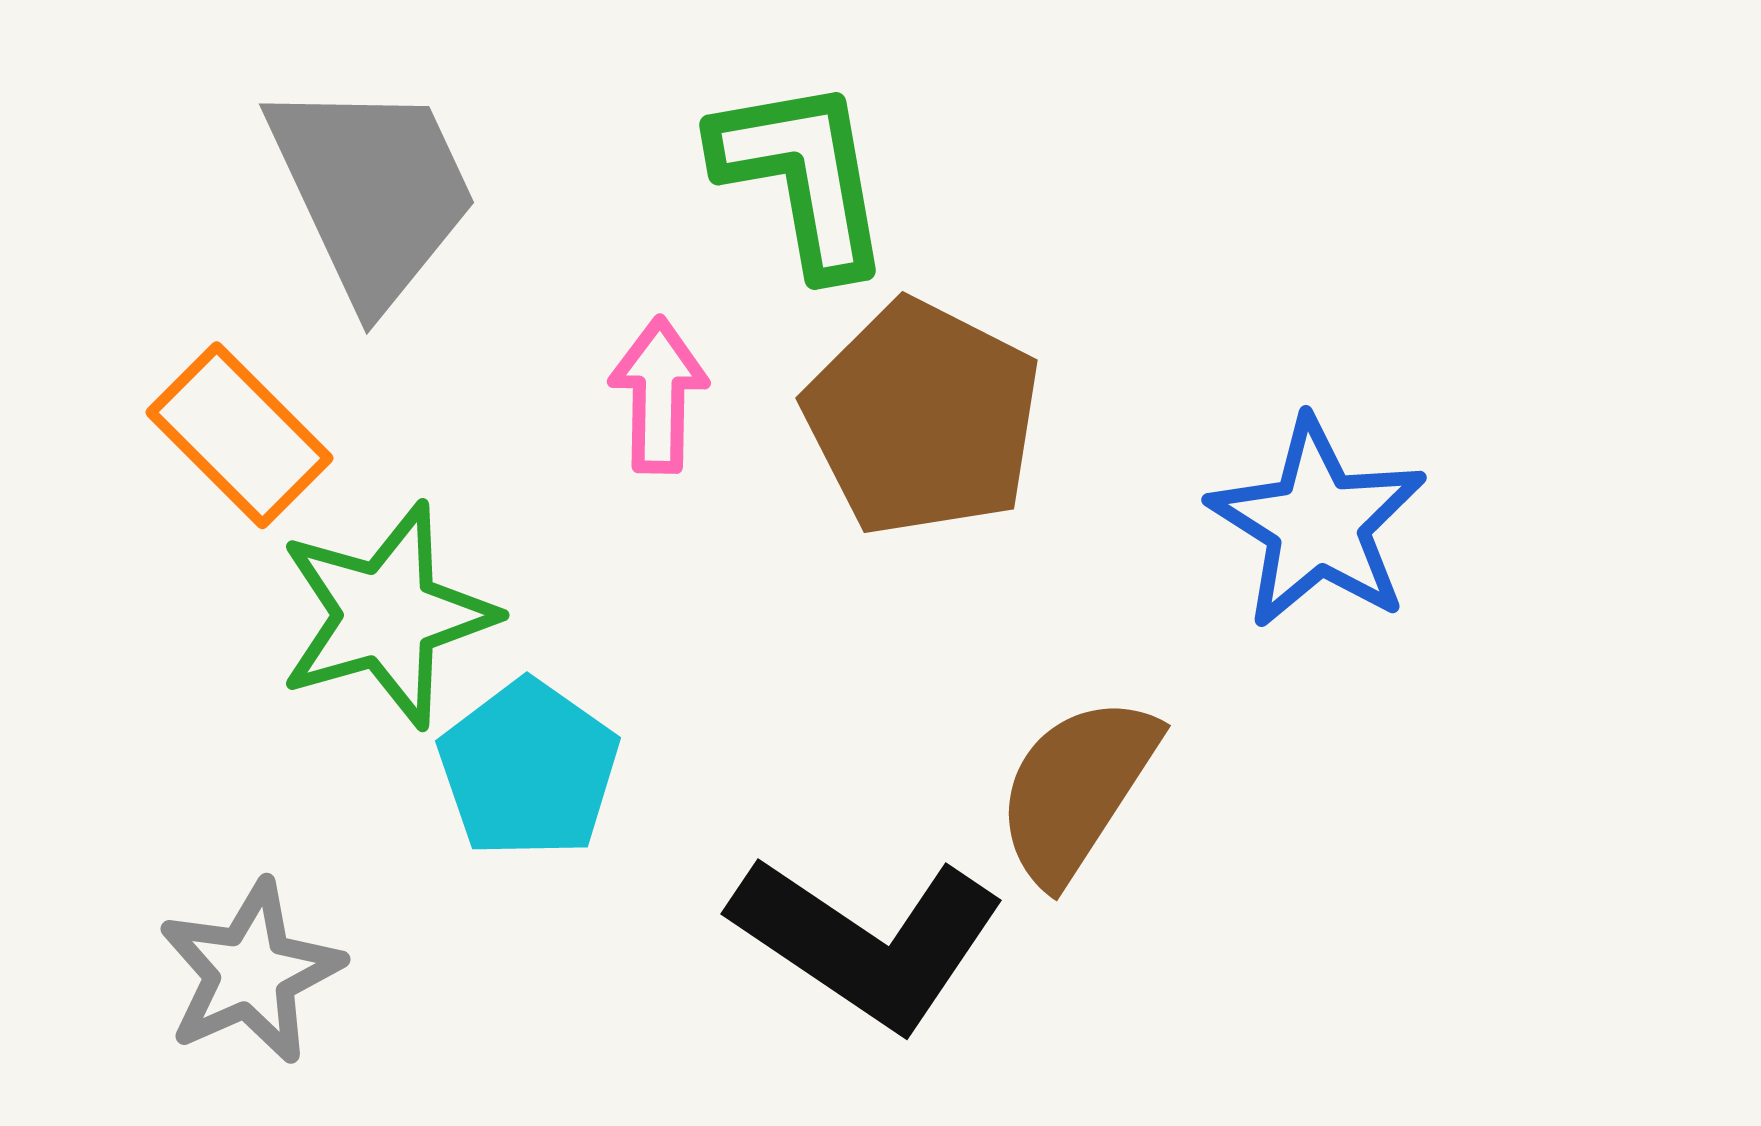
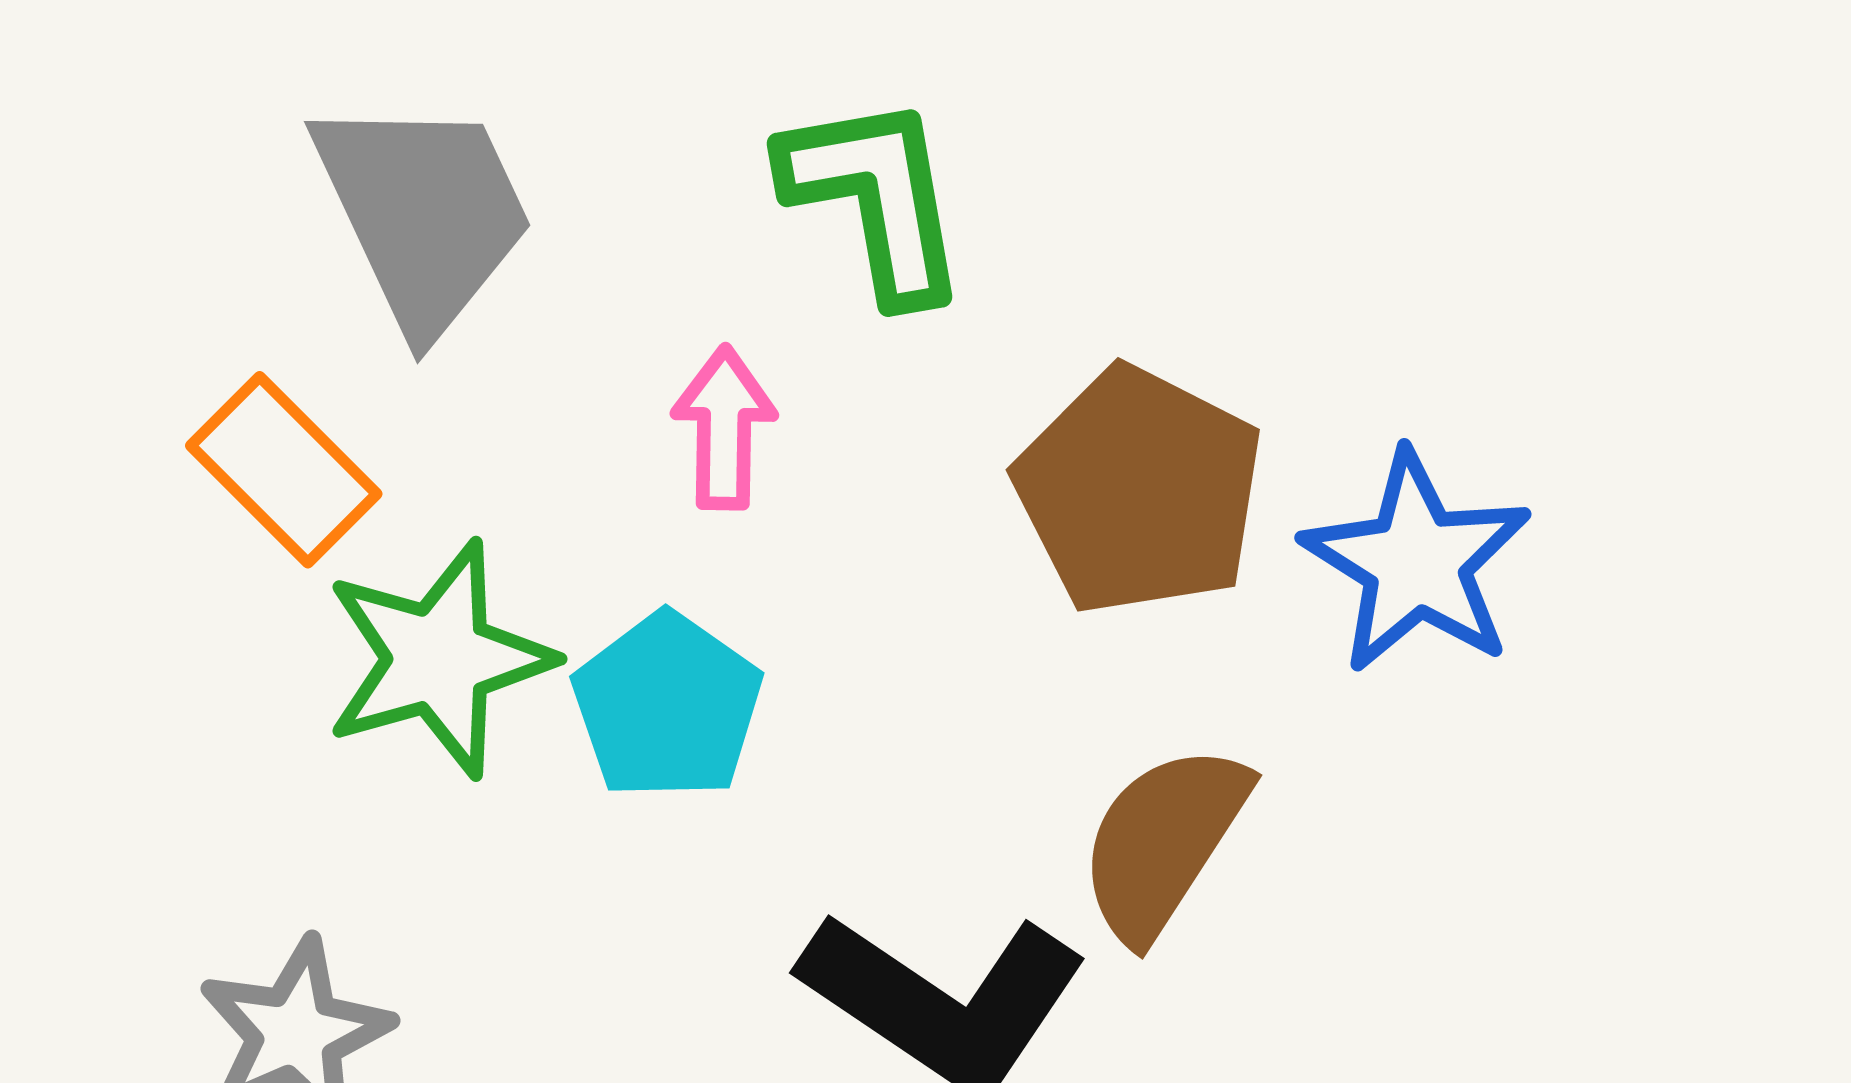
brown pentagon: (923, 418) -> (1139, 491), moved
cyan pentagon: (529, 769) -> (667, 706), moved

